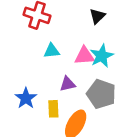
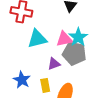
cyan triangle: (52, 51) -> (37, 39), size x1.5
gray pentagon: (101, 94) -> (74, 53), moved

